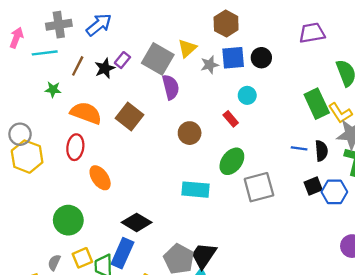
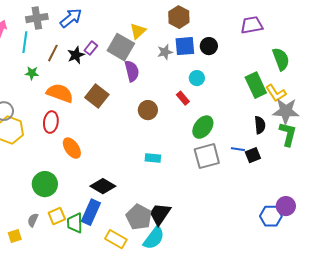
yellow triangle: (187, 48) -> (138, 31), moved
cyan line: (45, 53) -> (25, 42), turned -75
blue line: (299, 148) -> (238, 149), moved
green ellipse: (232, 161) -> (203, 127), moved
cyan rectangle: (195, 190) -> (153, 158), size x0.7
blue hexagon: (334, 192) -> (271, 216), moved

